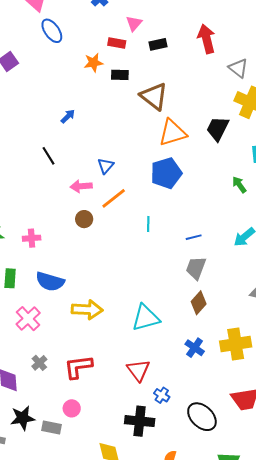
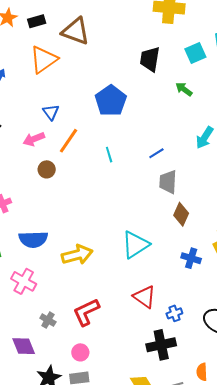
black trapezoid: (218, 129) -> (150, 59), moved
orange triangle: (173, 133) -> (44, 60), moved
blue cross: (162, 395) -> (174, 313), turned -35
pink circle: (72, 408) -> (80, 352), moved

